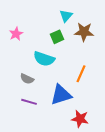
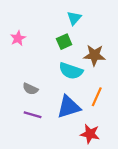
brown star: (84, 32) -> (94, 55), moved
cyan semicircle: (44, 59) -> (71, 71), moved
orange line: (81, 74) -> (97, 97), moved

